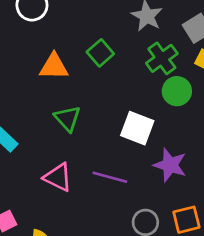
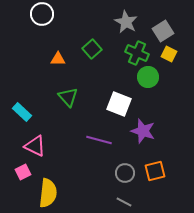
green cross: (162, 58) -> (137, 53), turned -30
orange triangle: (54, 67) -> (58, 59), size x0.7
pink triangle: (58, 177) -> (35, 146), moved

